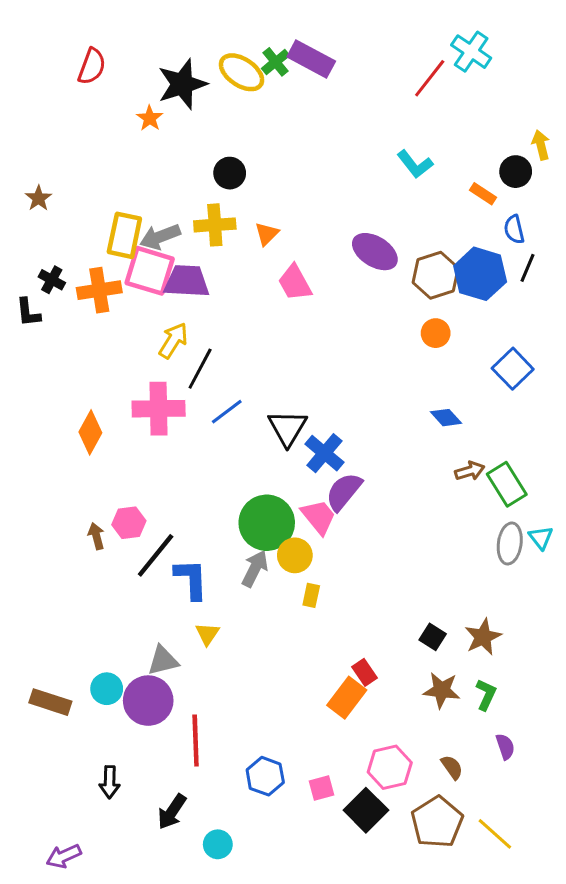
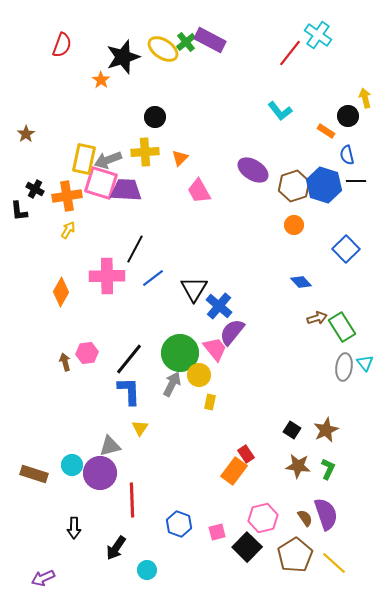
black line: (527, 268) -> (356, 181), turned 66
yellow arrow: (173, 340) -> (68, 230), moved, size x0.7
black line: (156, 555) -> (129, 359), moved
purple semicircle: (505, 747) -> (326, 514), moved, size x1.8

